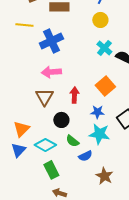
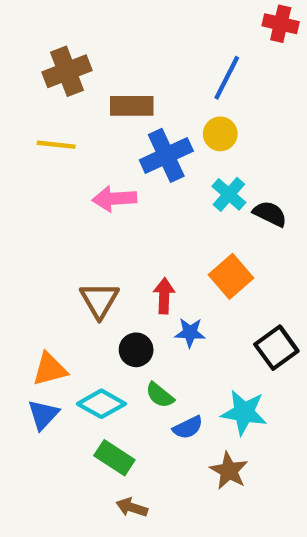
blue cross: (51, 41) -> (166, 155), moved
pink arrow: (51, 72) -> (114, 199), moved
blue star: (97, 112) -> (190, 333), moved
orange triangle: (21, 129) -> (50, 369), turned 30
cyan star: (99, 134) -> (244, 412), moved
green rectangle: (51, 170) -> (114, 458), turned -30

